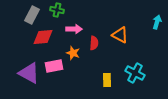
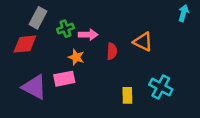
green cross: (57, 10) -> (65, 29), moved, turned -32
cyan arrow: (157, 22) -> (183, 13), moved
red diamond: (43, 37) -> (25, 44), moved
orange star: (73, 53) -> (76, 57), moved

